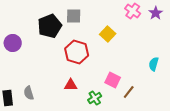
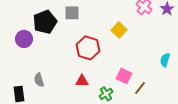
gray square: (74, 16) -> (72, 13), moved
black pentagon: (50, 26) -> (45, 22), moved
gray semicircle: (29, 93) -> (39, 80), moved

